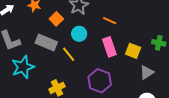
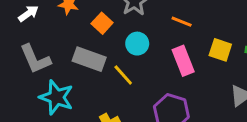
yellow square: (133, 51) -> (220, 50), moved
cyan star: (23, 67) -> (56, 97), turned -30

